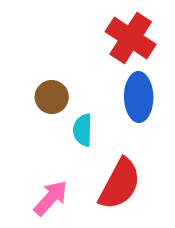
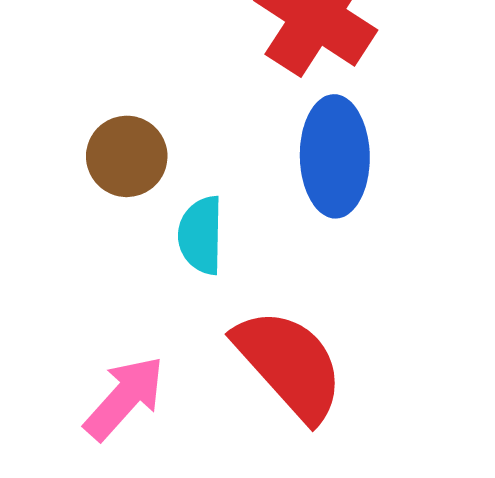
red semicircle: (120, 184) -> (289, 364), turned -70

